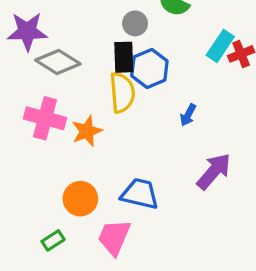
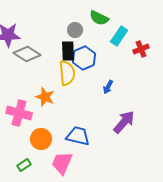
cyan rectangle: (220, 46) -> (119, 36), moved
pink cross: (45, 118) -> (19, 113), moved
orange star: (87, 131) -> (45, 97), turned -30

